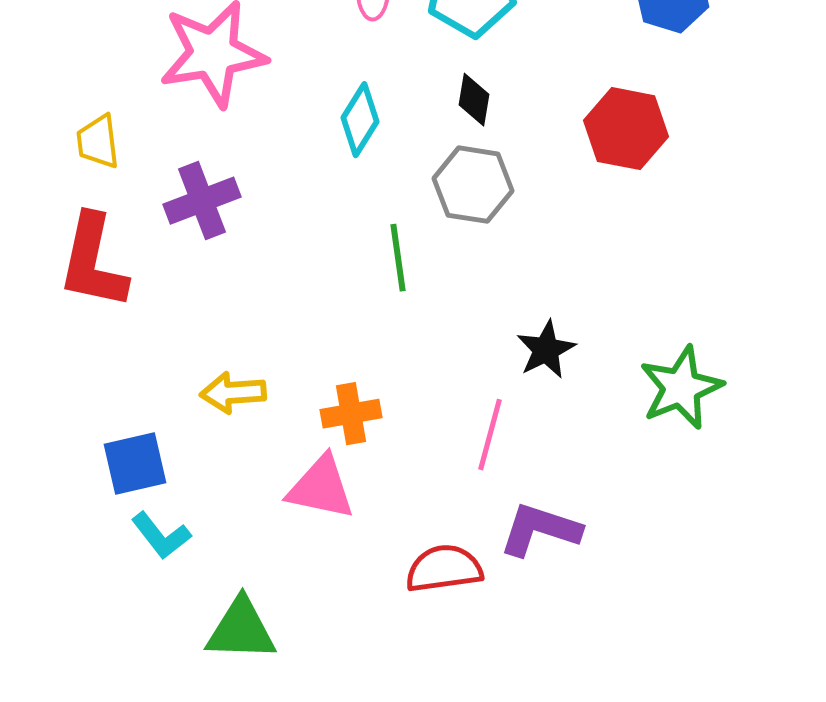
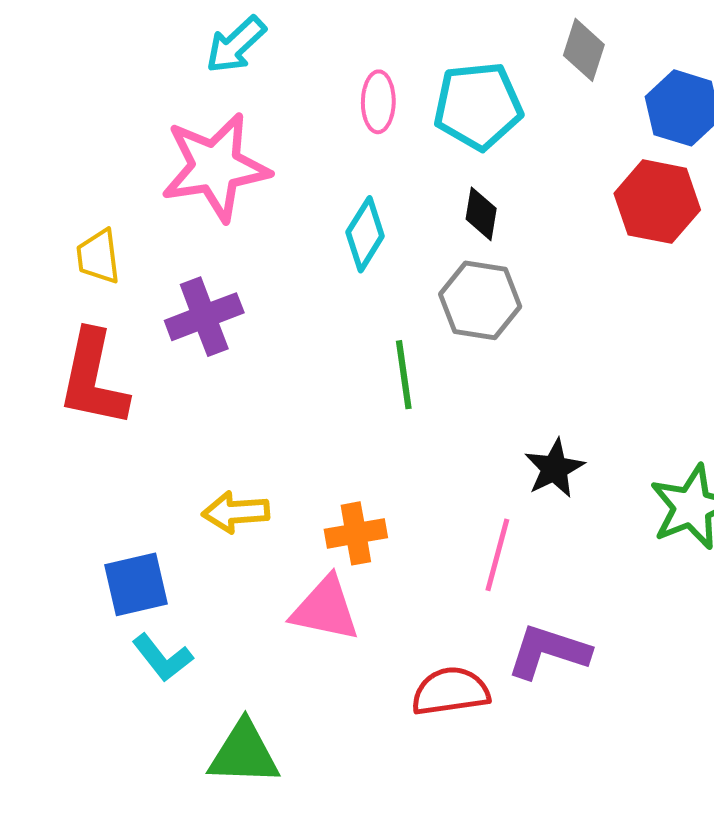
red hexagon: (626, 129) -> (657, 202), moved

